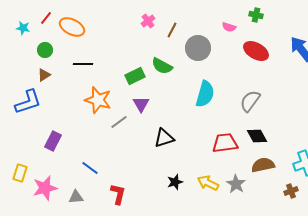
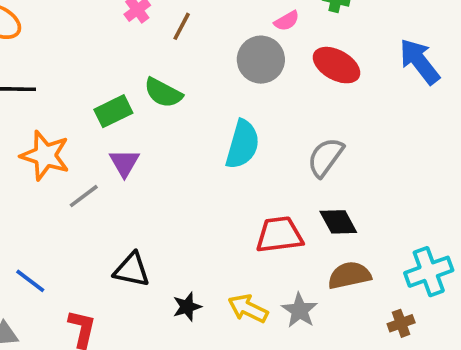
pink semicircle: (229, 27) -> (287, 21), turned -48
gray circle: (198, 48) -> (261, 60), moved
black triangle: (164, 138) -> (132, 270), moved, turned 30

